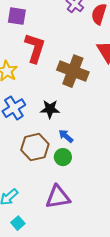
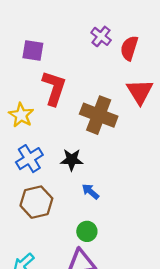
brown hexagon: (35, 147) -> (36, 202), moved
green circle: (63, 157) -> (87, 231), moved

